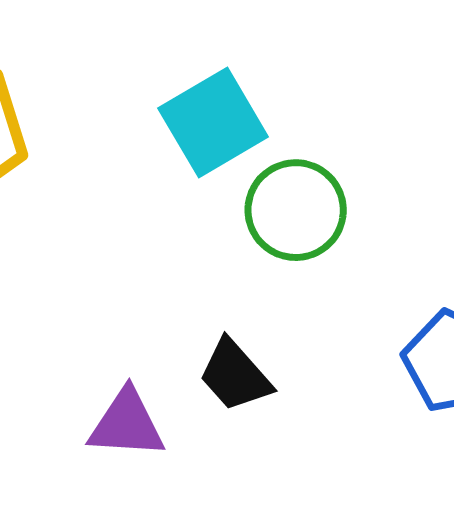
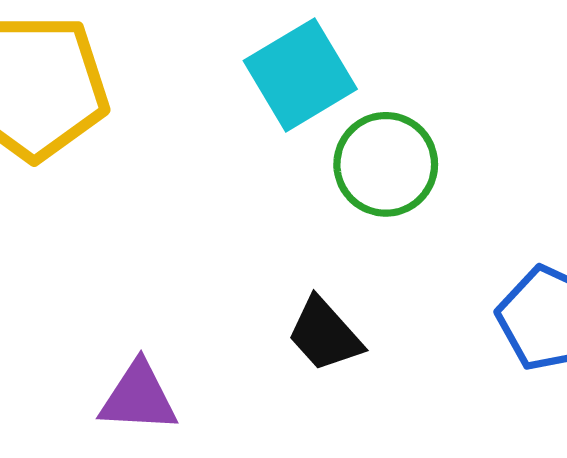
purple triangle: (127, 424) -> (139, 397), moved

